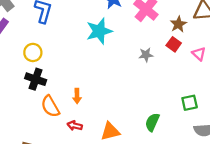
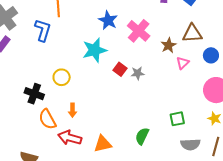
red square: (174, 44) -> (120, 69), moved
yellow circle: (33, 52) -> (62, 77), moved
pink triangle: (199, 54) -> (183, 63), moved, turned 32
red arrow: (75, 126) -> (70, 138), size x1.6

